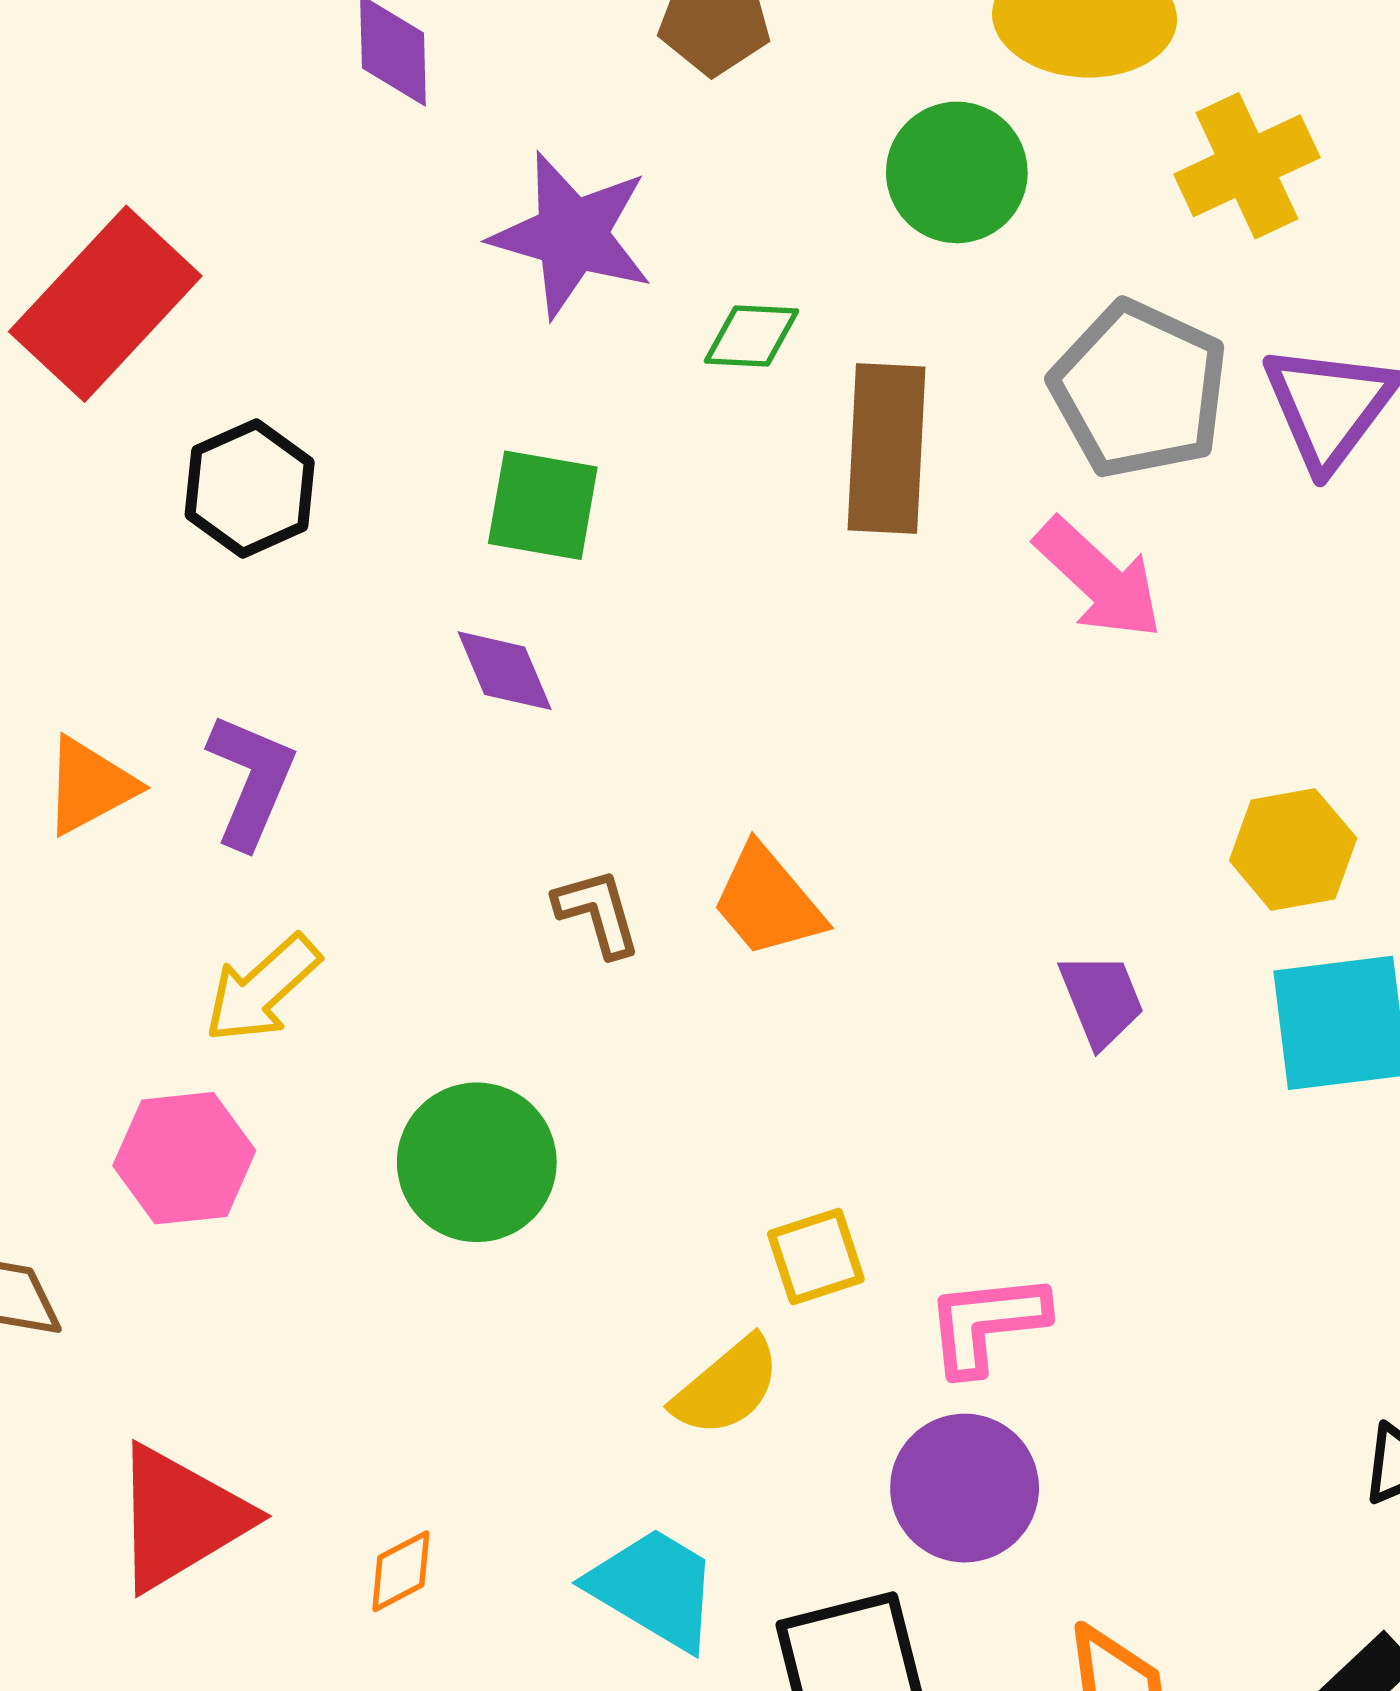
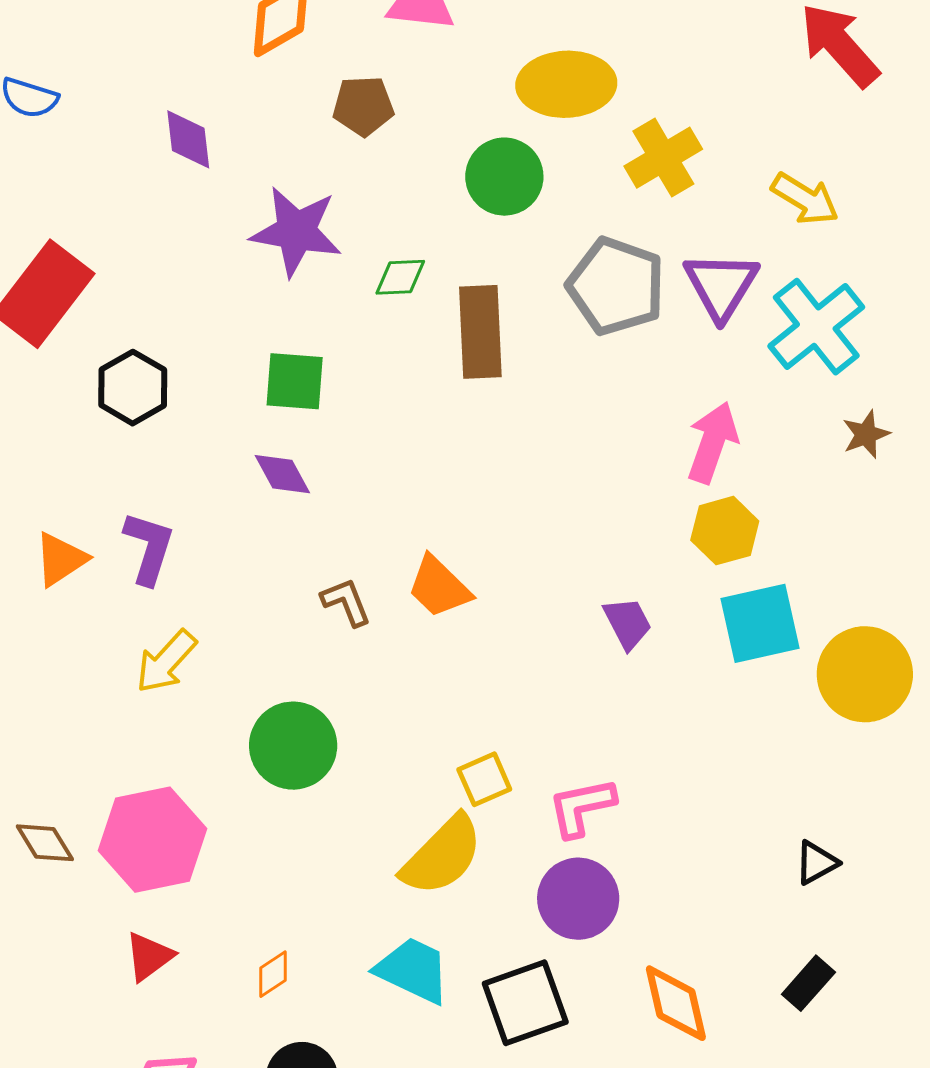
pink arrow: (1099, 579) -> (712, 442), moved, turned -108
pink hexagon: (184, 1158) -> (153, 840), moved, size x1.4
yellow semicircle: (727, 1387) -> (442, 855), size x1.4
red triangle: (180, 1518) -> (149, 956), size x0.6

